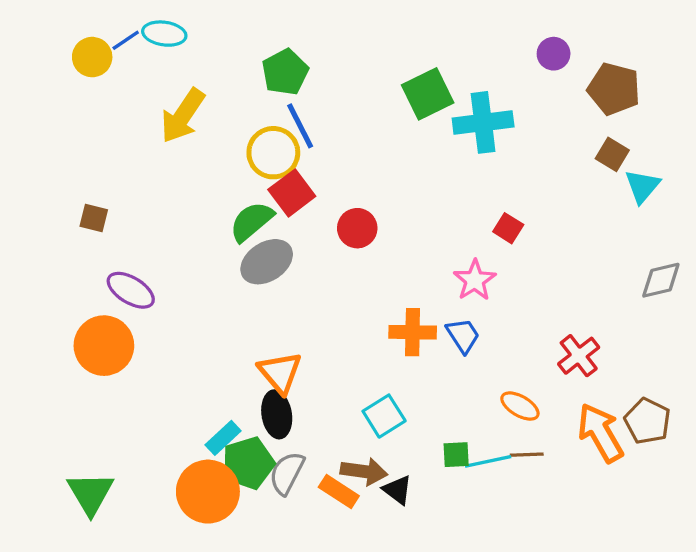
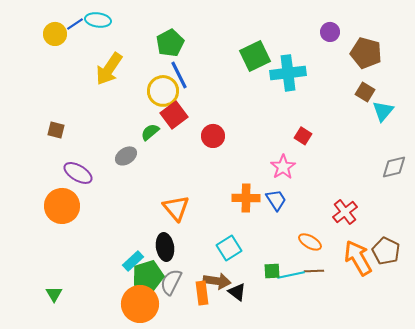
green semicircle: (252, 221) -> (150, 132), size x0.7
gray ellipse: (267, 262) -> (126, 156), moved, size x0.7
orange triangle: (280, 372) -> (176, 208), moved
orange circle: (208, 492) -> (140, 304), moved
orange rectangle: (339, 492) -> (202, 293), turned 50
green triangle: (90, 493) -> (54, 294), size x0.6

